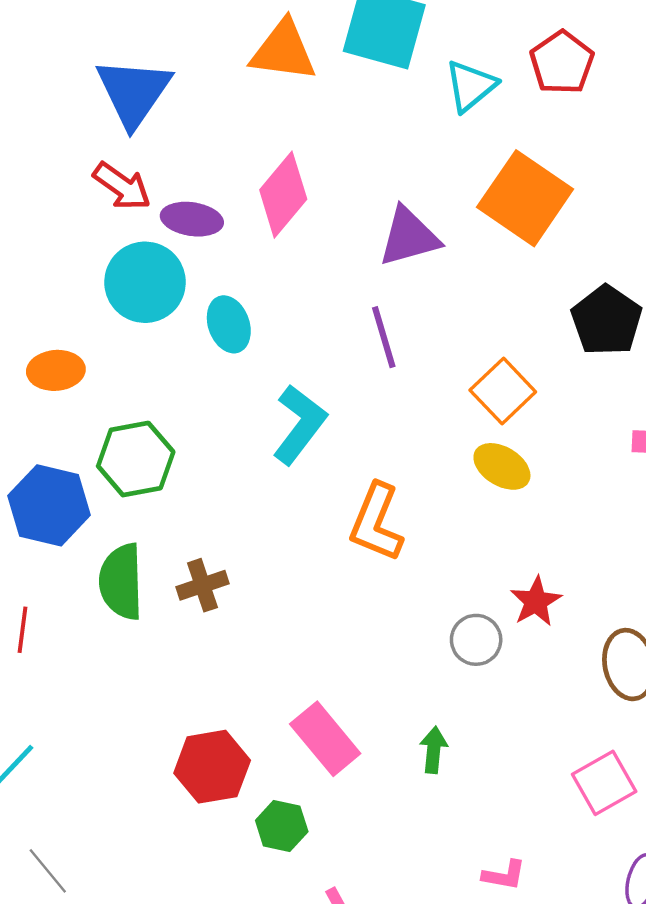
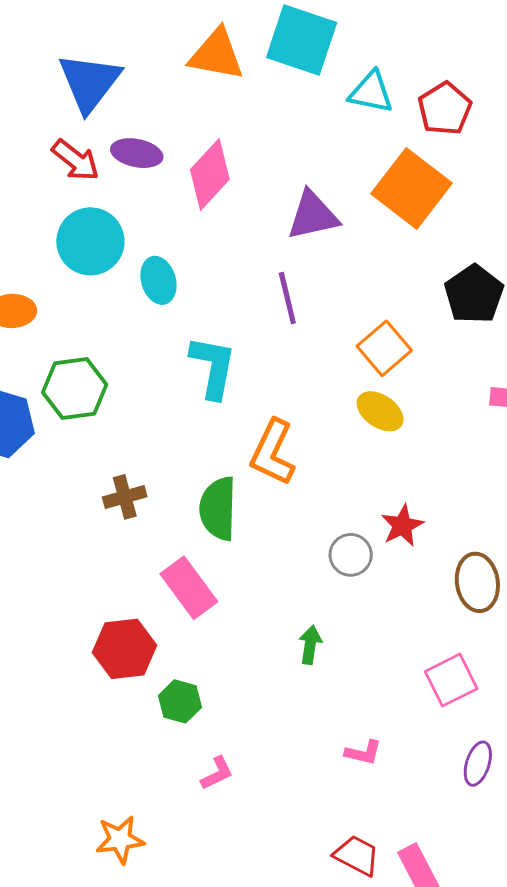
red pentagon: (562, 63) -> (445, 109), moved
cyan triangle: (471, 86) -> (371, 92), turned 48
purple ellipse: (192, 219) -> (137, 153), moved
cyan L-shape: (300, 424) -> (213, 367), turned -30
green semicircle: (121, 582) -> (218, 509), moved
pink rectangle: (325, 739) -> (189, 588), moved

